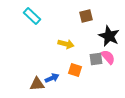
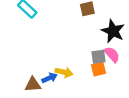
yellow arrow: (66, 44) -> (64, 72), moved
orange square: (75, 70) -> (99, 69), moved, turned -32

